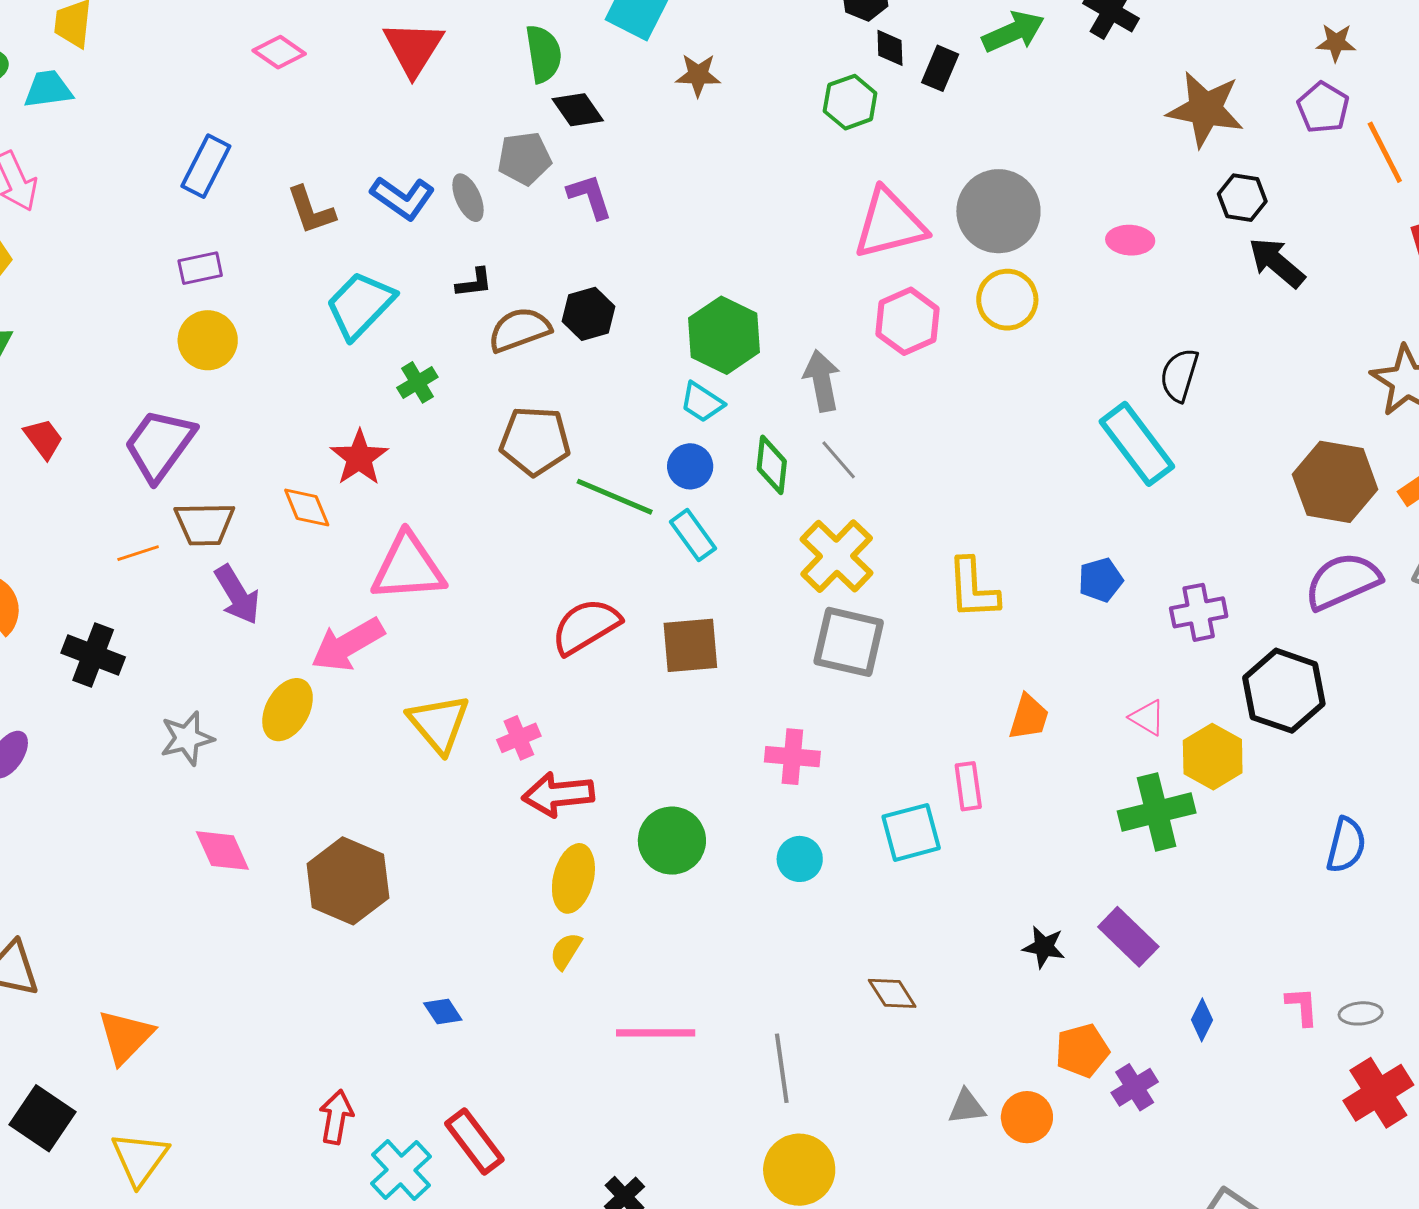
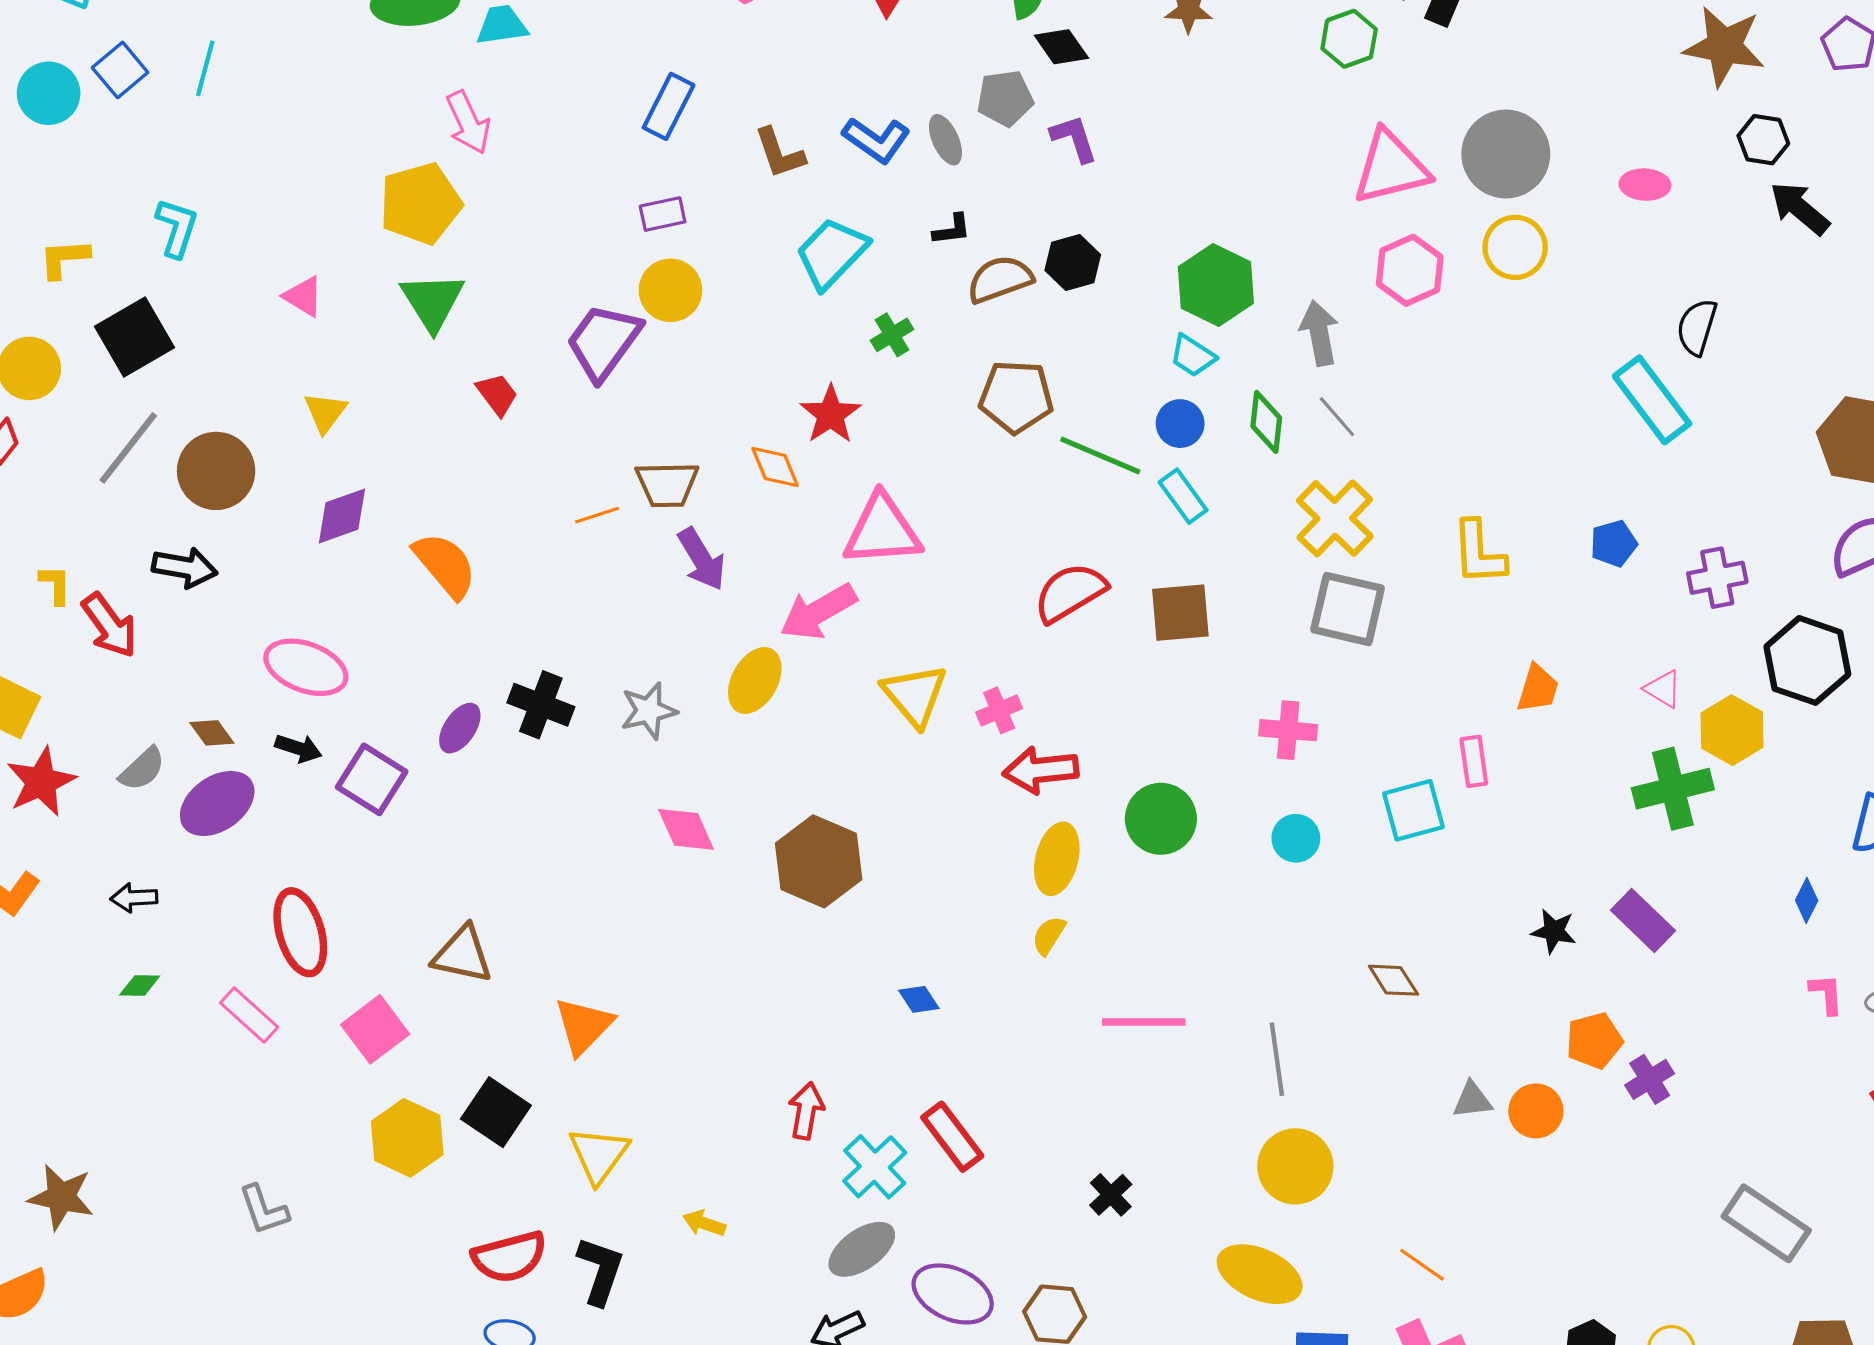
purple trapezoid: (159, 445) -> (603, 342), moved
black cross: (93, 655) -> (541, 705), moved
blue diamond: (1202, 1020) -> (1807, 900), moved

